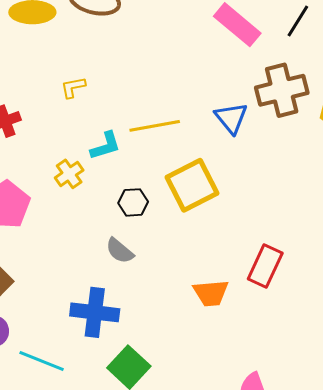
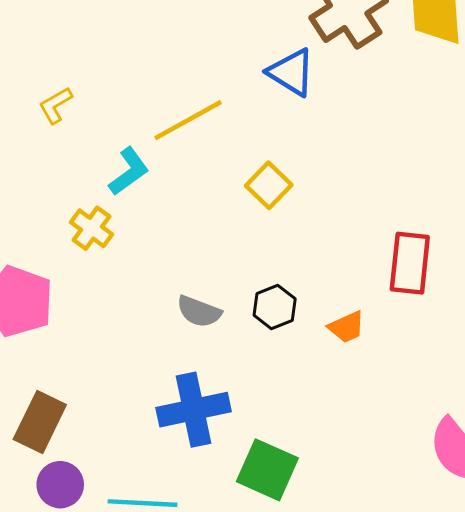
yellow square: (192, 185) -> (269, 185), size x0.6
black hexagon: (133, 202) -> (275, 307), moved
orange trapezoid: (211, 293) -> (347, 327), size x0.7

